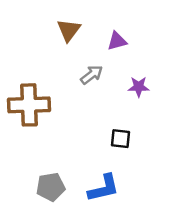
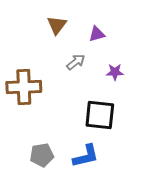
black square: (121, 139) -> (100, 115), size x1.8

